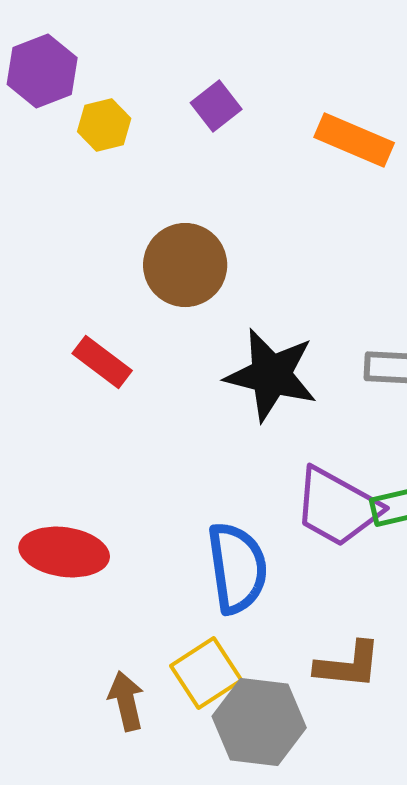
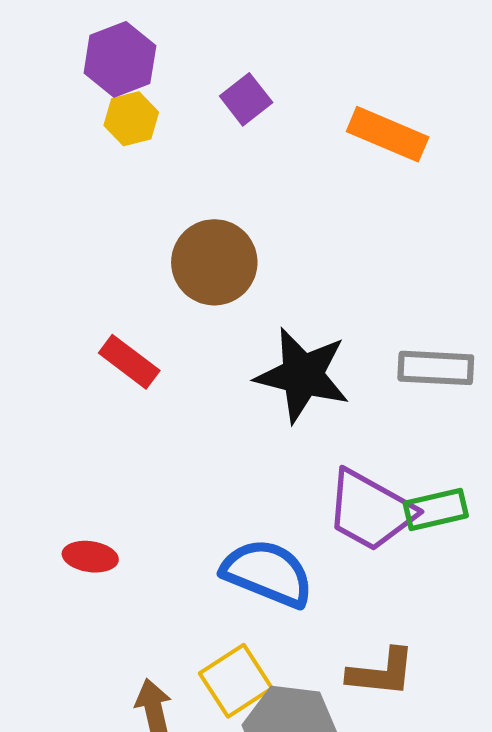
purple hexagon: (42, 71) -> (120, 59), moved
red ellipse: (64, 552) -> (90, 557), size x0.6
blue semicircle: (237, 568) -> (268, 573), turned -60

